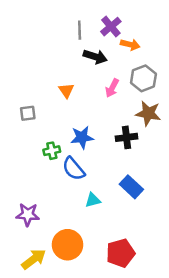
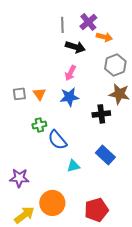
pink arrow: (112, 88) -> (70, 73), moved
orange triangle: (66, 90) -> (39, 94), moved
blue star: (82, 137) -> (69, 97), moved

